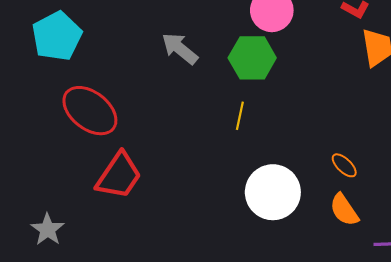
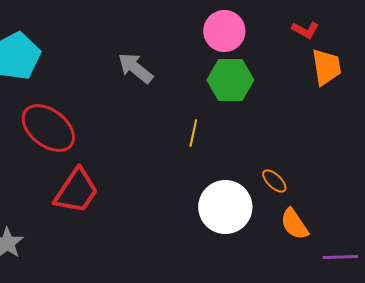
green hexagon: (252, 58) -> (230, 80), moved
orange ellipse: (344, 165) -> (274, 181), moved

